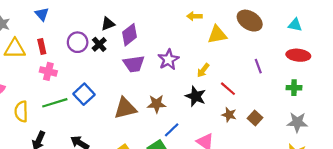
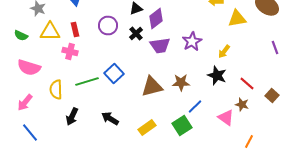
black cross: (99, 44) -> (136, 34), moved
pink cross: (48, 71) -> (70, 52), moved
red line: (228, 89) -> (247, 84), moved
brown star: (229, 115) -> (242, 104), moved

